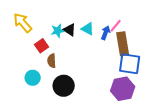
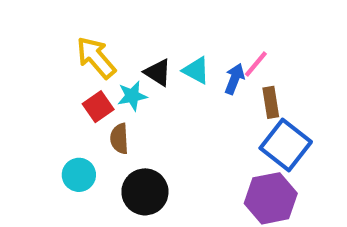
yellow arrow: (23, 23) -> (96, 58), moved
cyan star: (58, 31) -> (132, 96), moved
brown rectangle: (123, 44) -> (271, 102), size x0.6
blue square: (130, 64) -> (286, 145), turned 30

